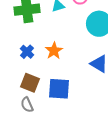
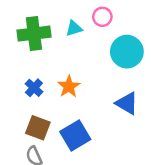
blue square: (59, 89) -> (75, 136), turned -35

